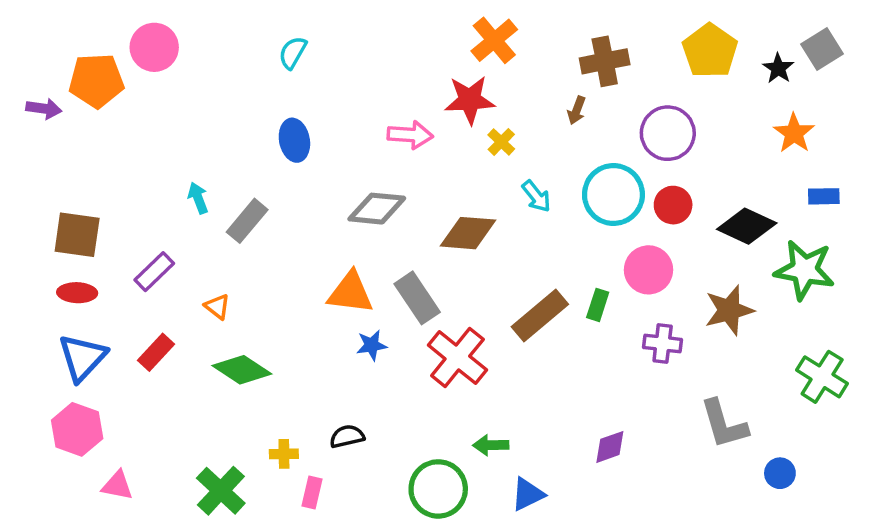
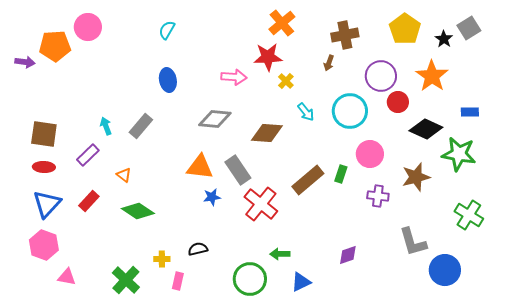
orange star: (794, 133) -> (432, 76), moved, size x1.4
cyan arrow: (198, 198) -> (106, 126), moved
red circle: (673, 205) -> (398, 102), moved
blue circle: (780, 473) -> (445, 270), size x1.8

